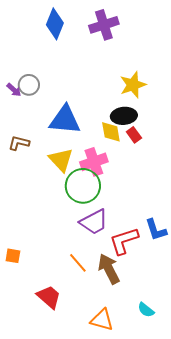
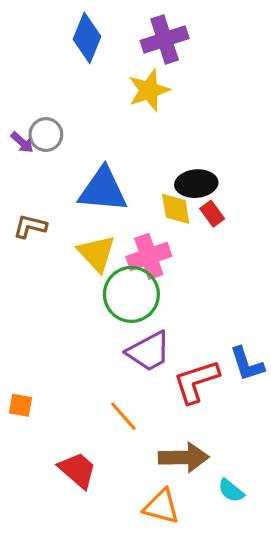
yellow star: (133, 85) -> (149, 90), moved
brown arrow: (109, 269) -> (184, 457), moved, turned 116

